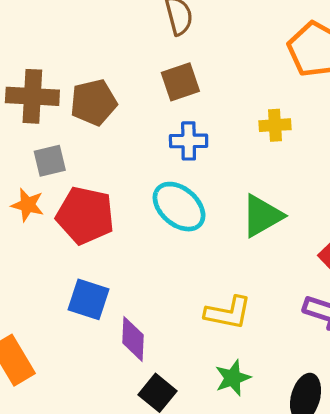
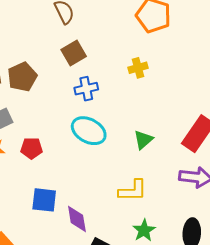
red pentagon: (85, 215) -> (31, 148), size x0.6
green triangle: (262, 216) -> (143, 140), moved, size x0.7

